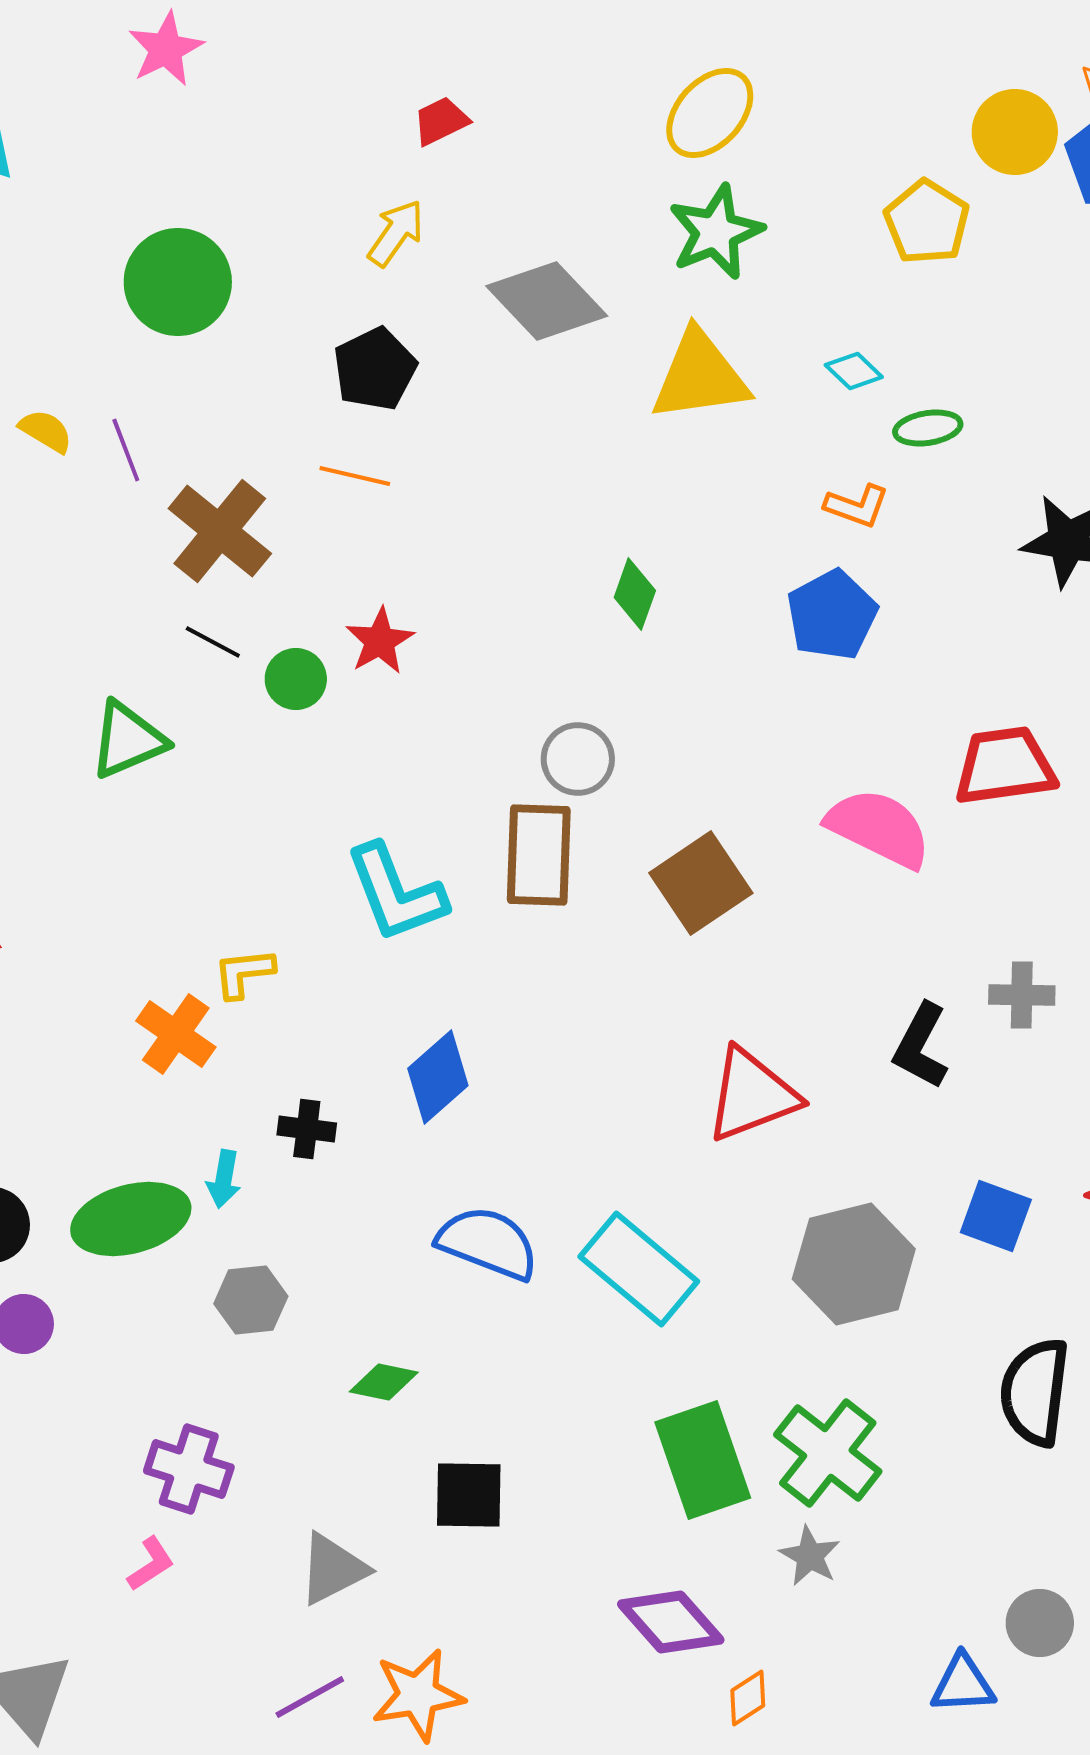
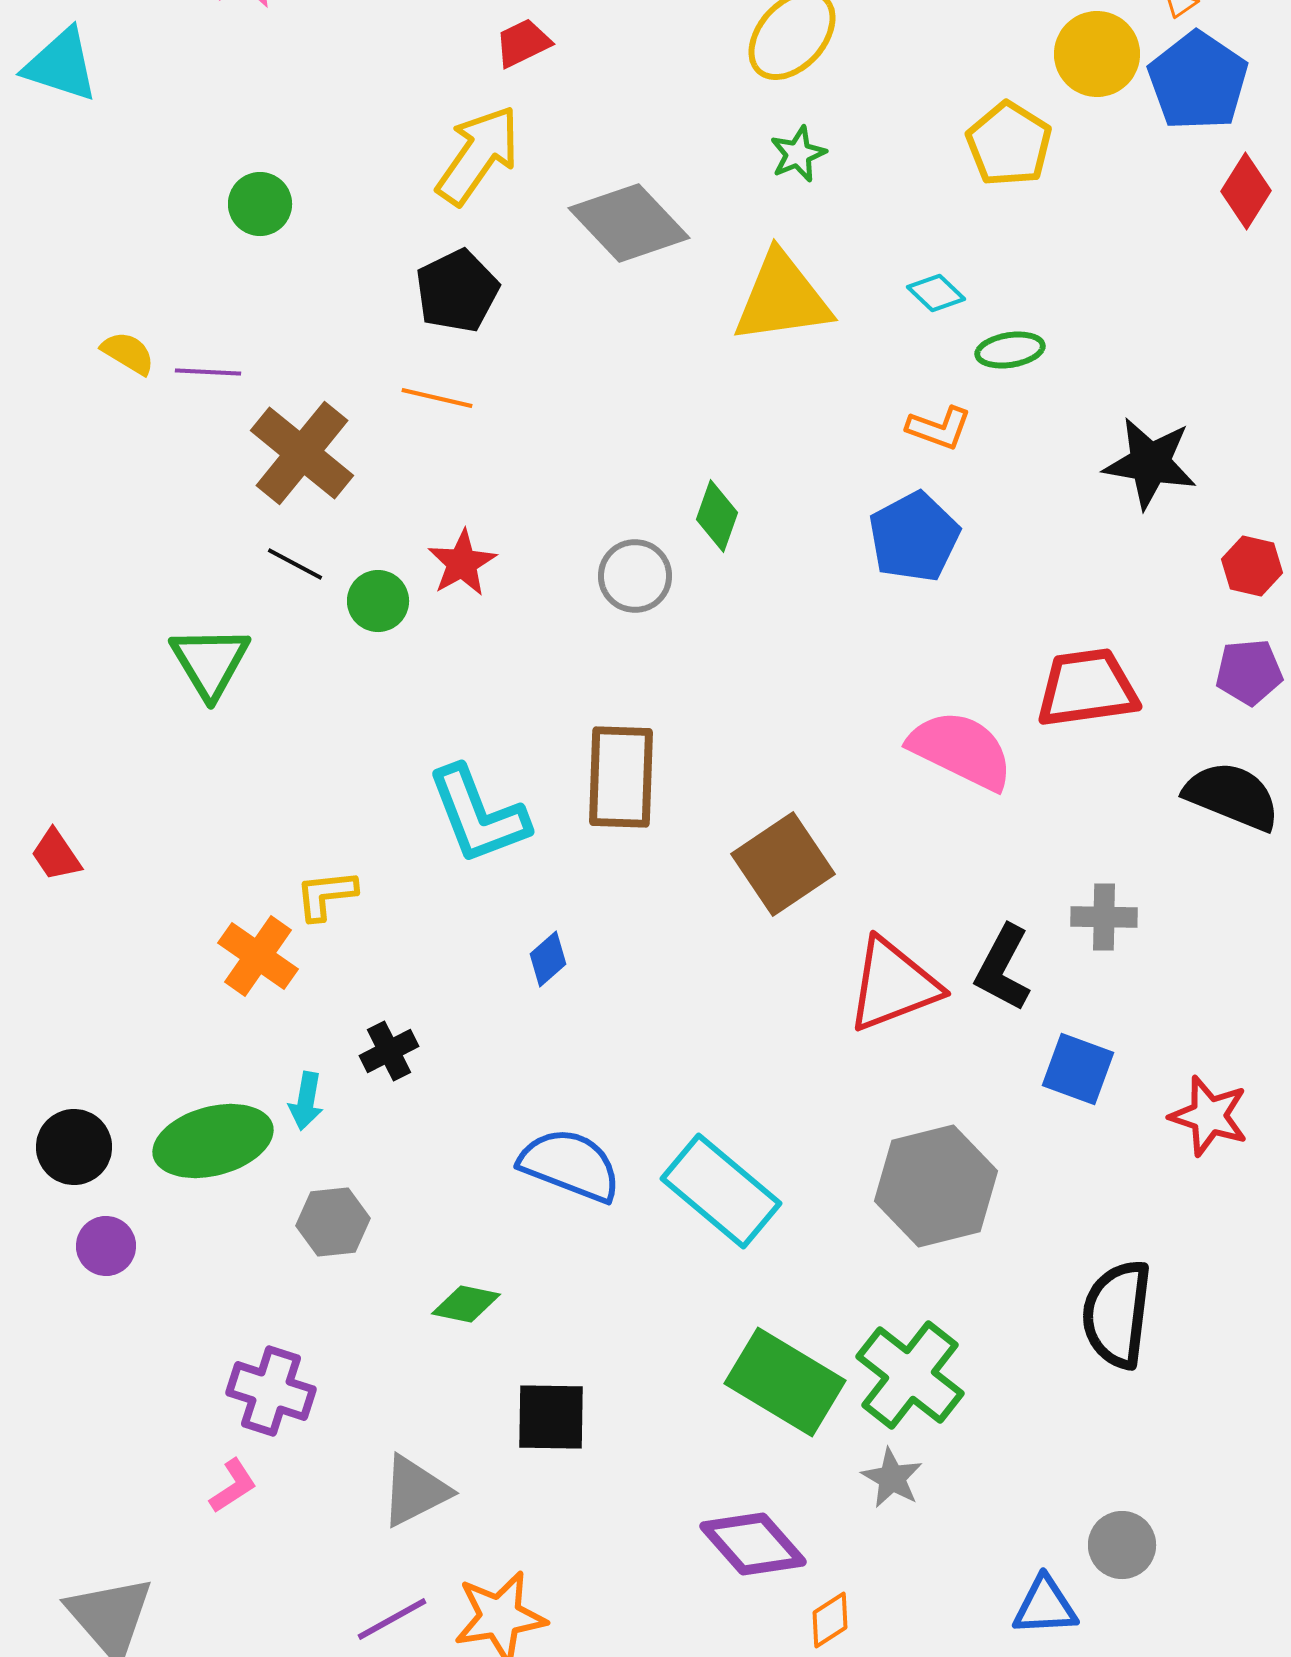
green star: (716, 232) -> (798, 154), size x0.6
yellow arrow: (396, 233) -> (478, 155), size x1.5
green circle: (178, 282) -> (260, 204), size x0.6
purple line: (126, 450) -> (208, 372), turned -66
green triangle: (128, 740) -> (210, 662), turned -38
gray circle: (578, 759) -> (635, 576), moved
brown square: (701, 883) -> (783, 864), moved
blue diamond: (438, 1077) -> (548, 959), moved, size x0.6
red triangle: (752, 1095) -> (893, 985), moved
black cross: (307, 1129) -> (389, 1051), turned -34
blue square: (996, 1216) -> (1078, 1069), moved
green rectangle: (703, 1460) -> (785, 1382), turned -40

